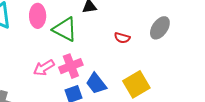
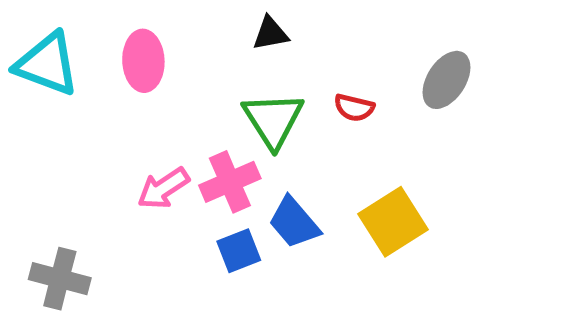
green triangle: (65, 29) -> (273, 120), moved, turned 32

